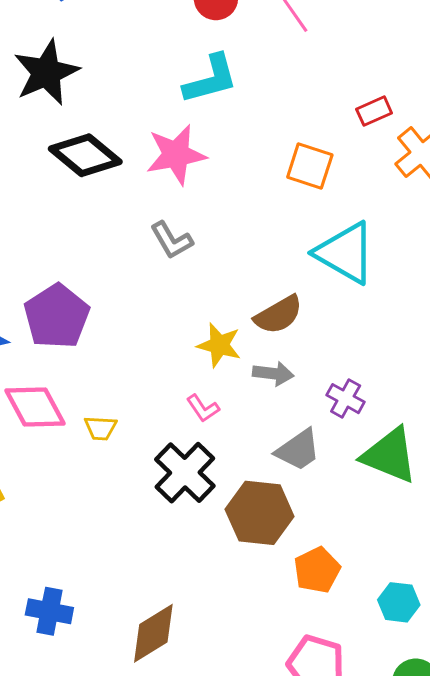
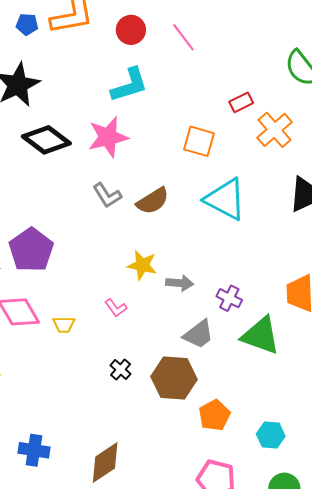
brown semicircle: (278, 315) -> (153, 201), moved
pink L-shape: (203, 408) -> (116, 308), moved
black cross: (185, 473) -> (121, 370), moved, size x0.5

